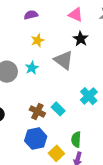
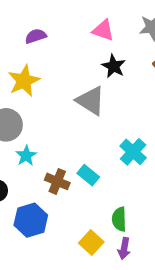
yellow star: (38, 40) -> (24, 81), moved, size x1.5
cyan star: (32, 68) -> (26, 156), moved
blue hexagon: (36, 139) -> (31, 220), moved

